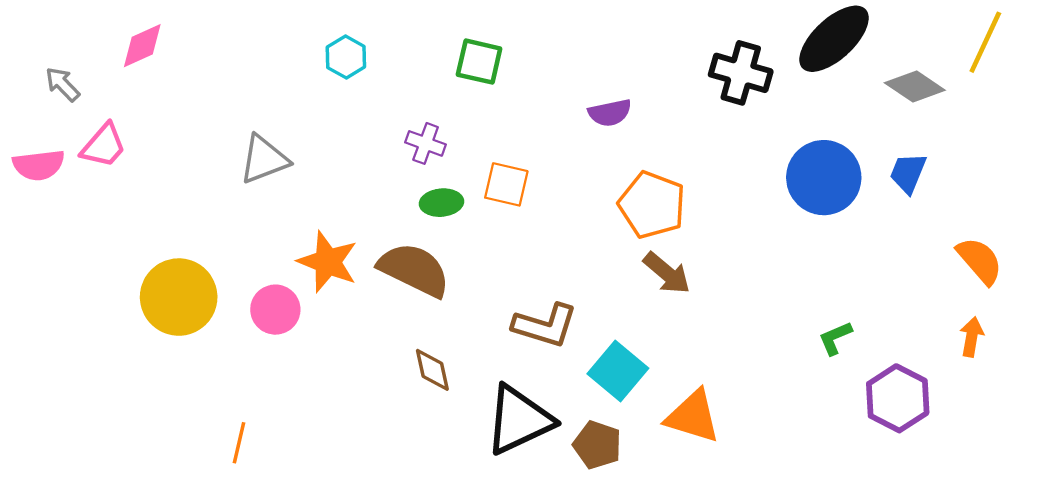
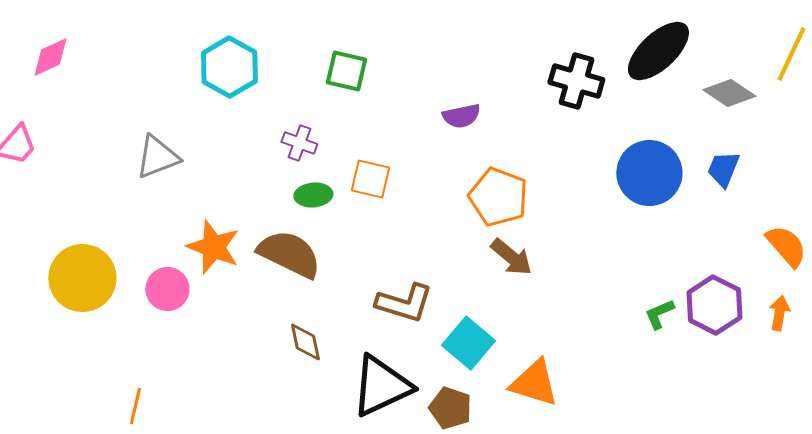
cyan hexagon: (346, 57) -> (229, 67), size x1.6
purple hexagon: (898, 398) -> (714, 305), moved

